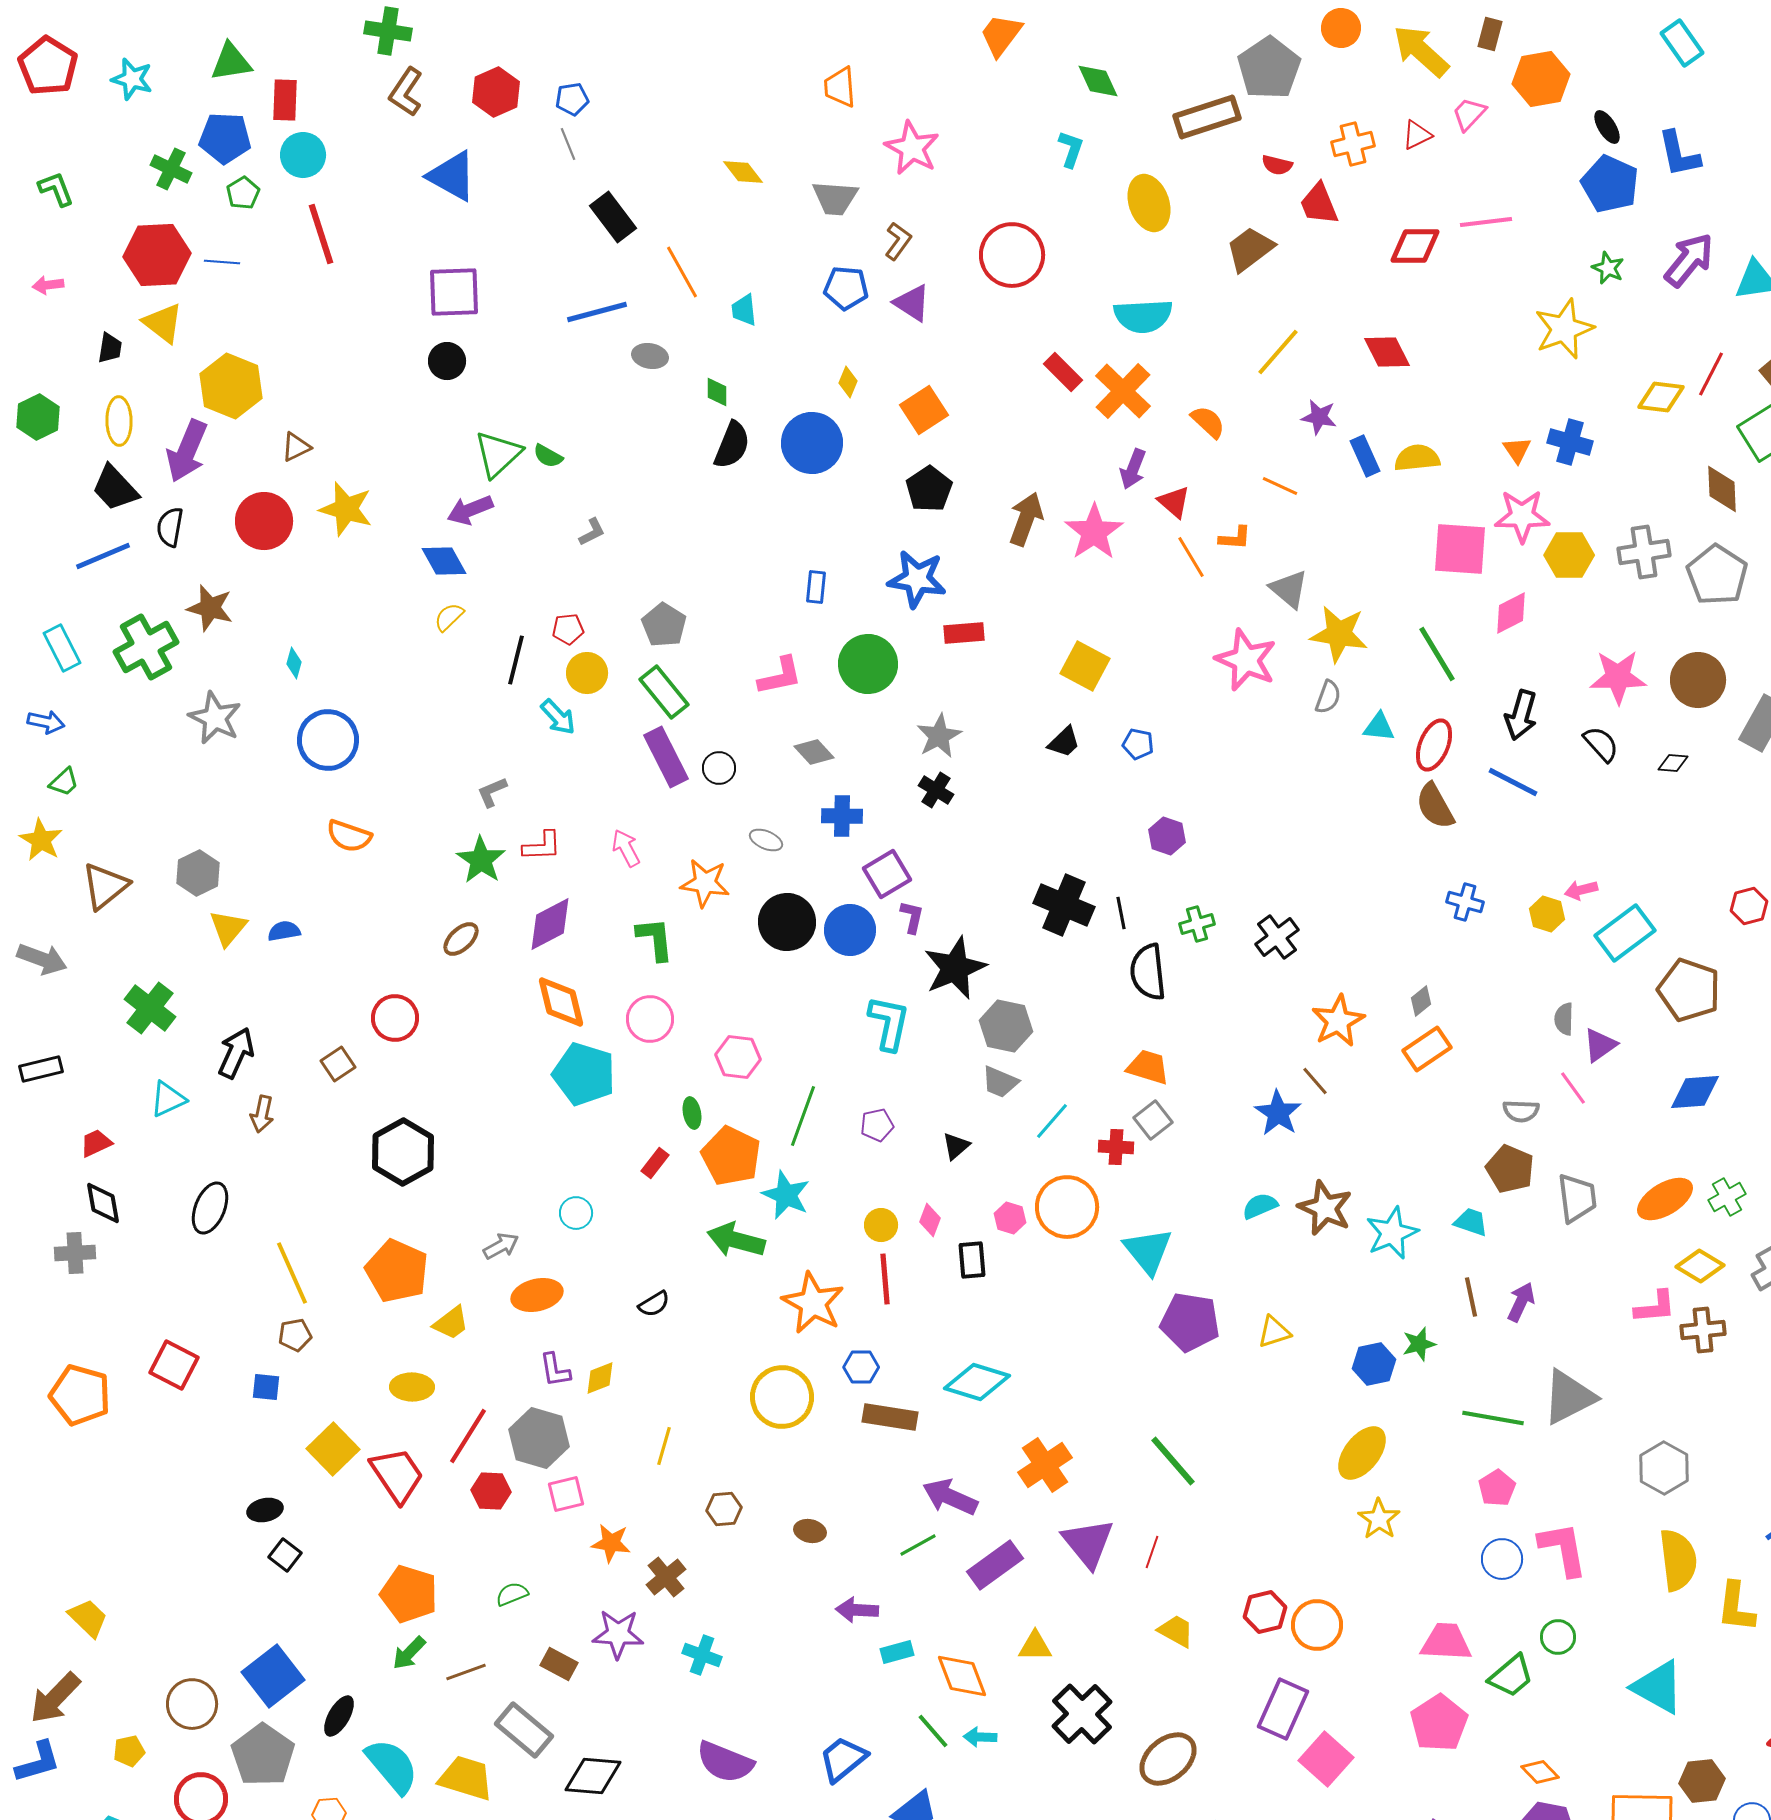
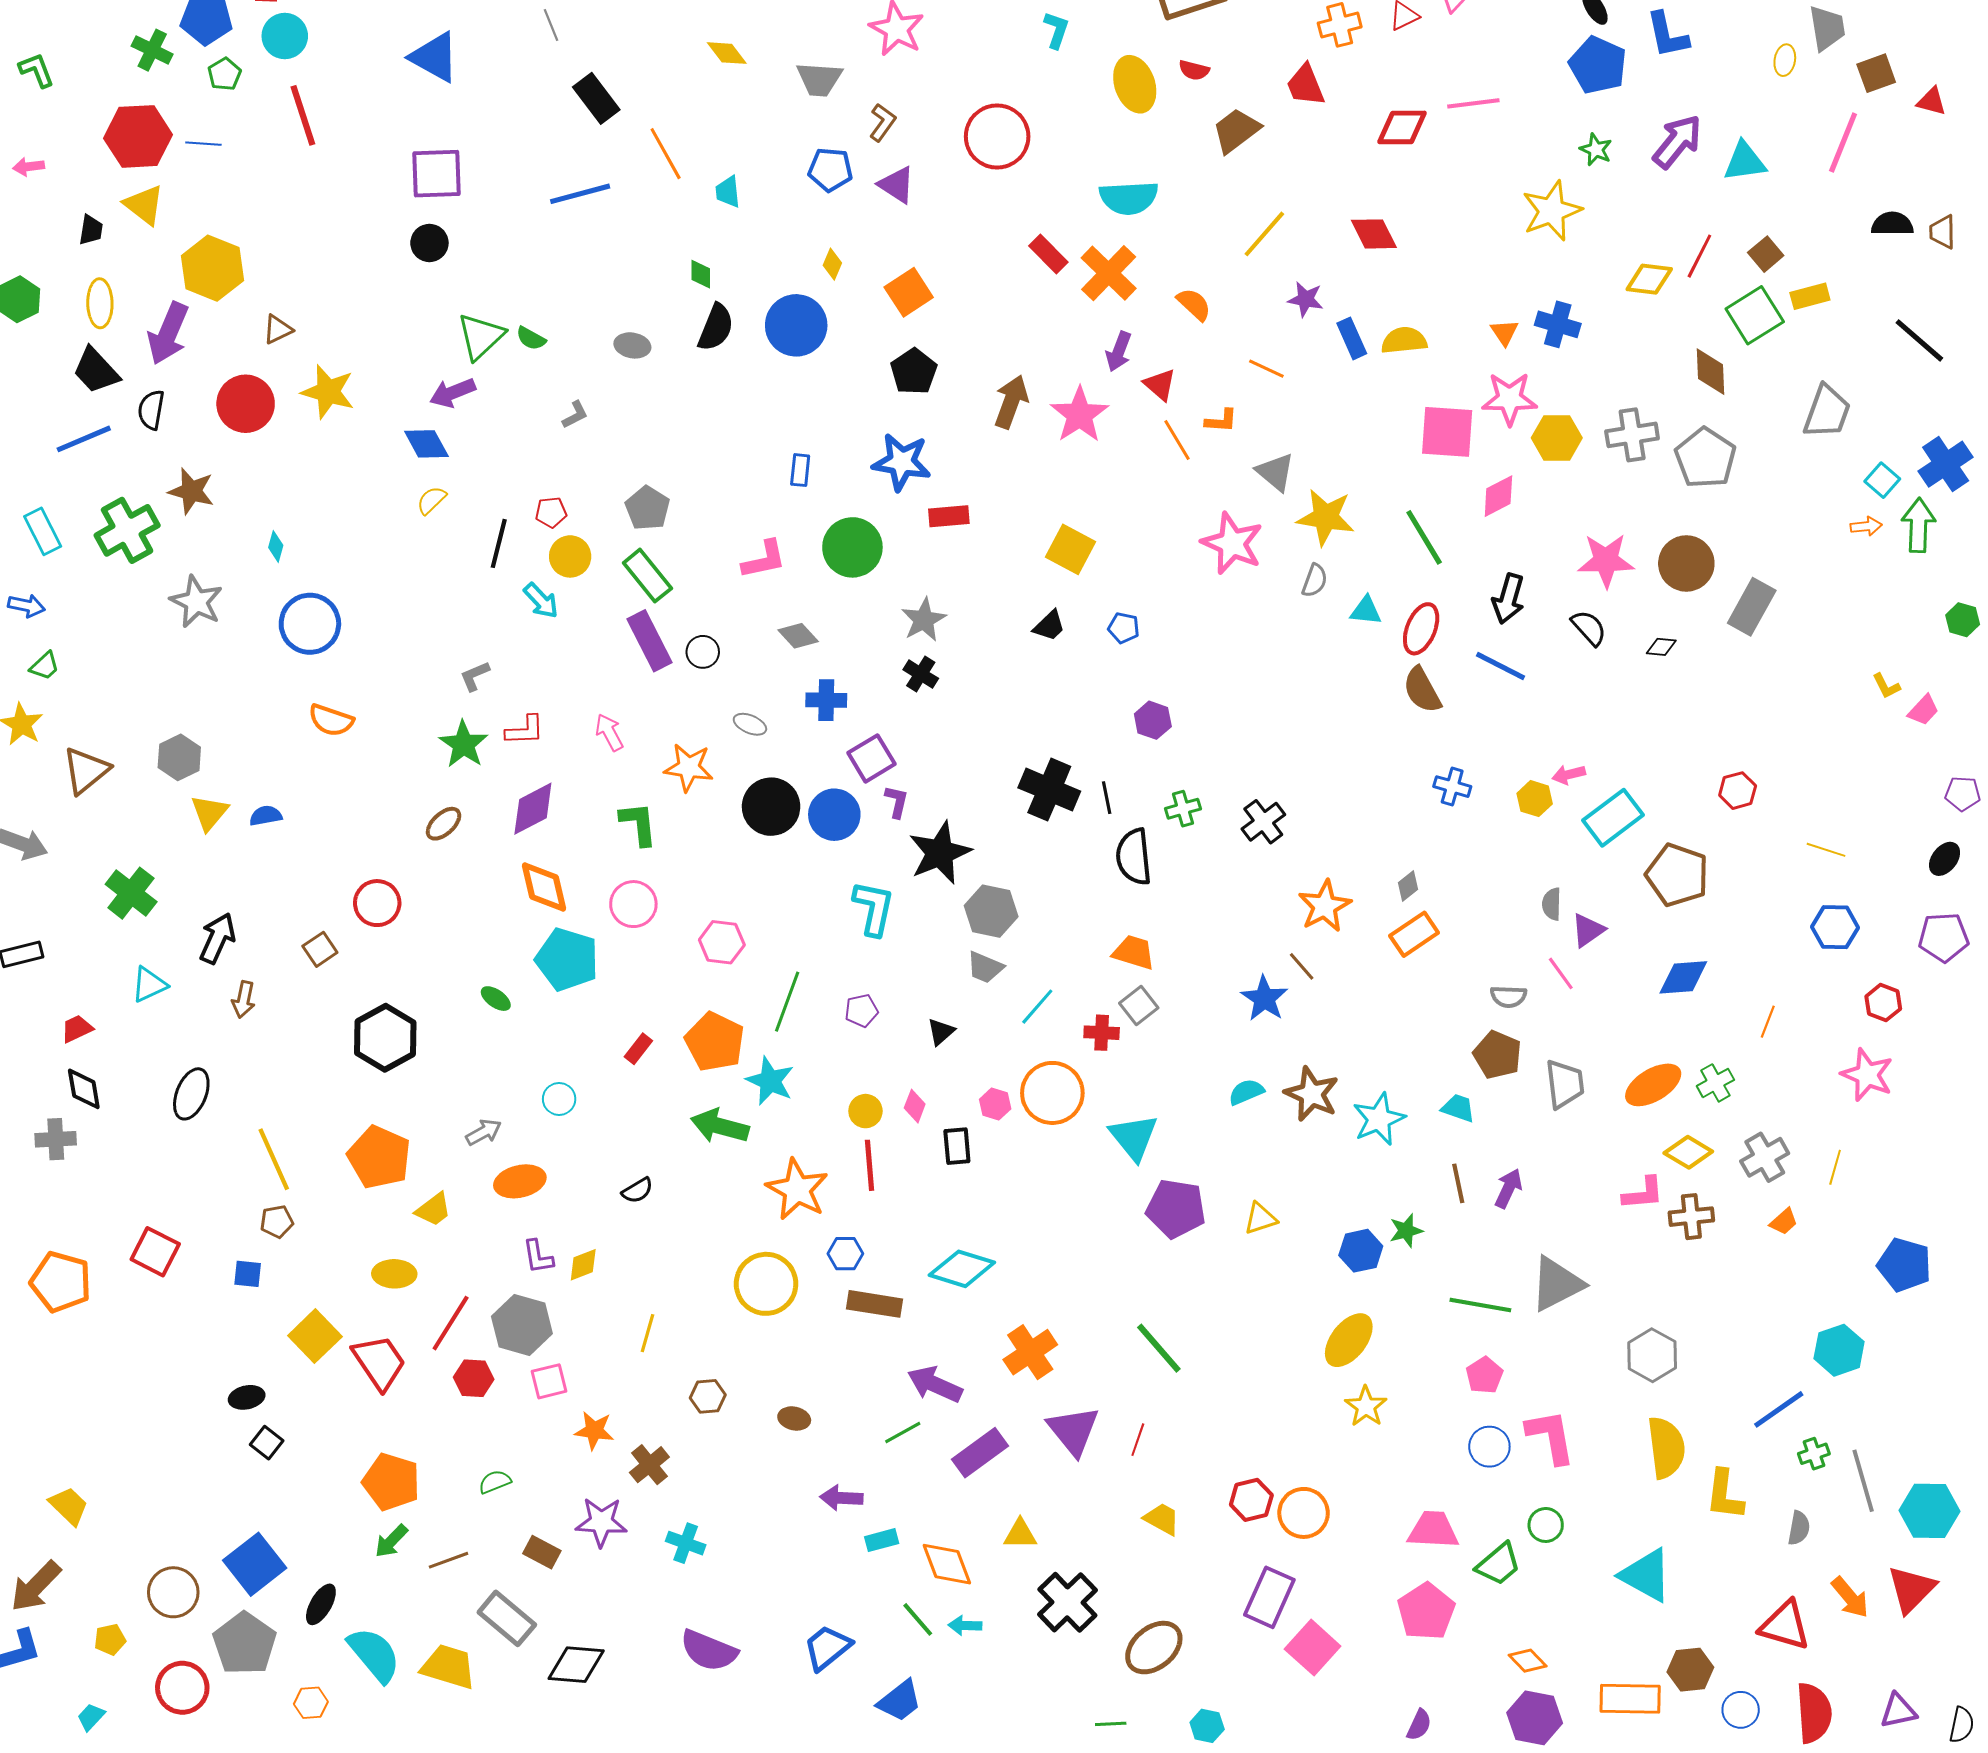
red semicircle: (1277, 165) -> (1194, 70), moved
gray ellipse: (650, 356) -> (632, 345), moved
green ellipse: (692, 1113) -> (496, 999), moved, turned -44

